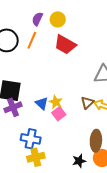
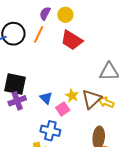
yellow star: (56, 102) -> (72, 96), moved
brown triangle: (87, 103) -> (92, 99), size x1.5
blue cross: (31, 139) -> (50, 131), moved

